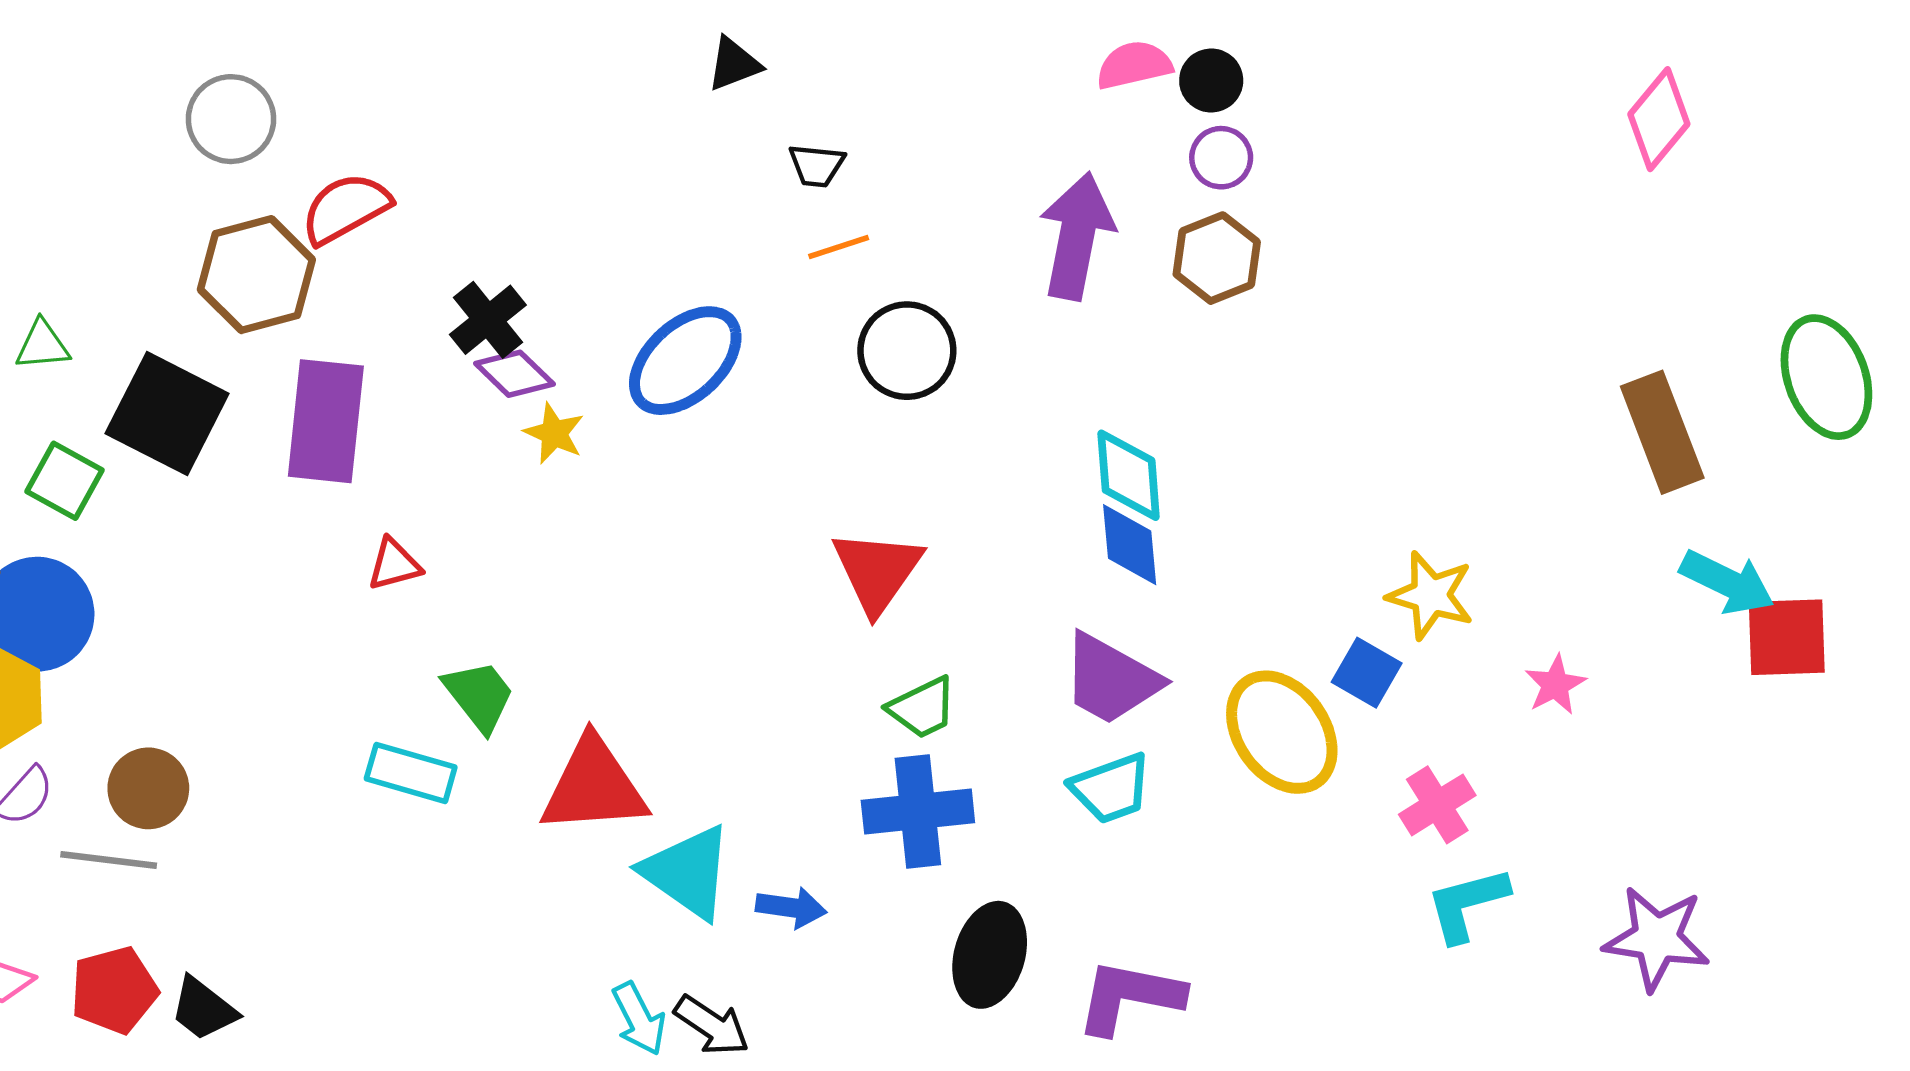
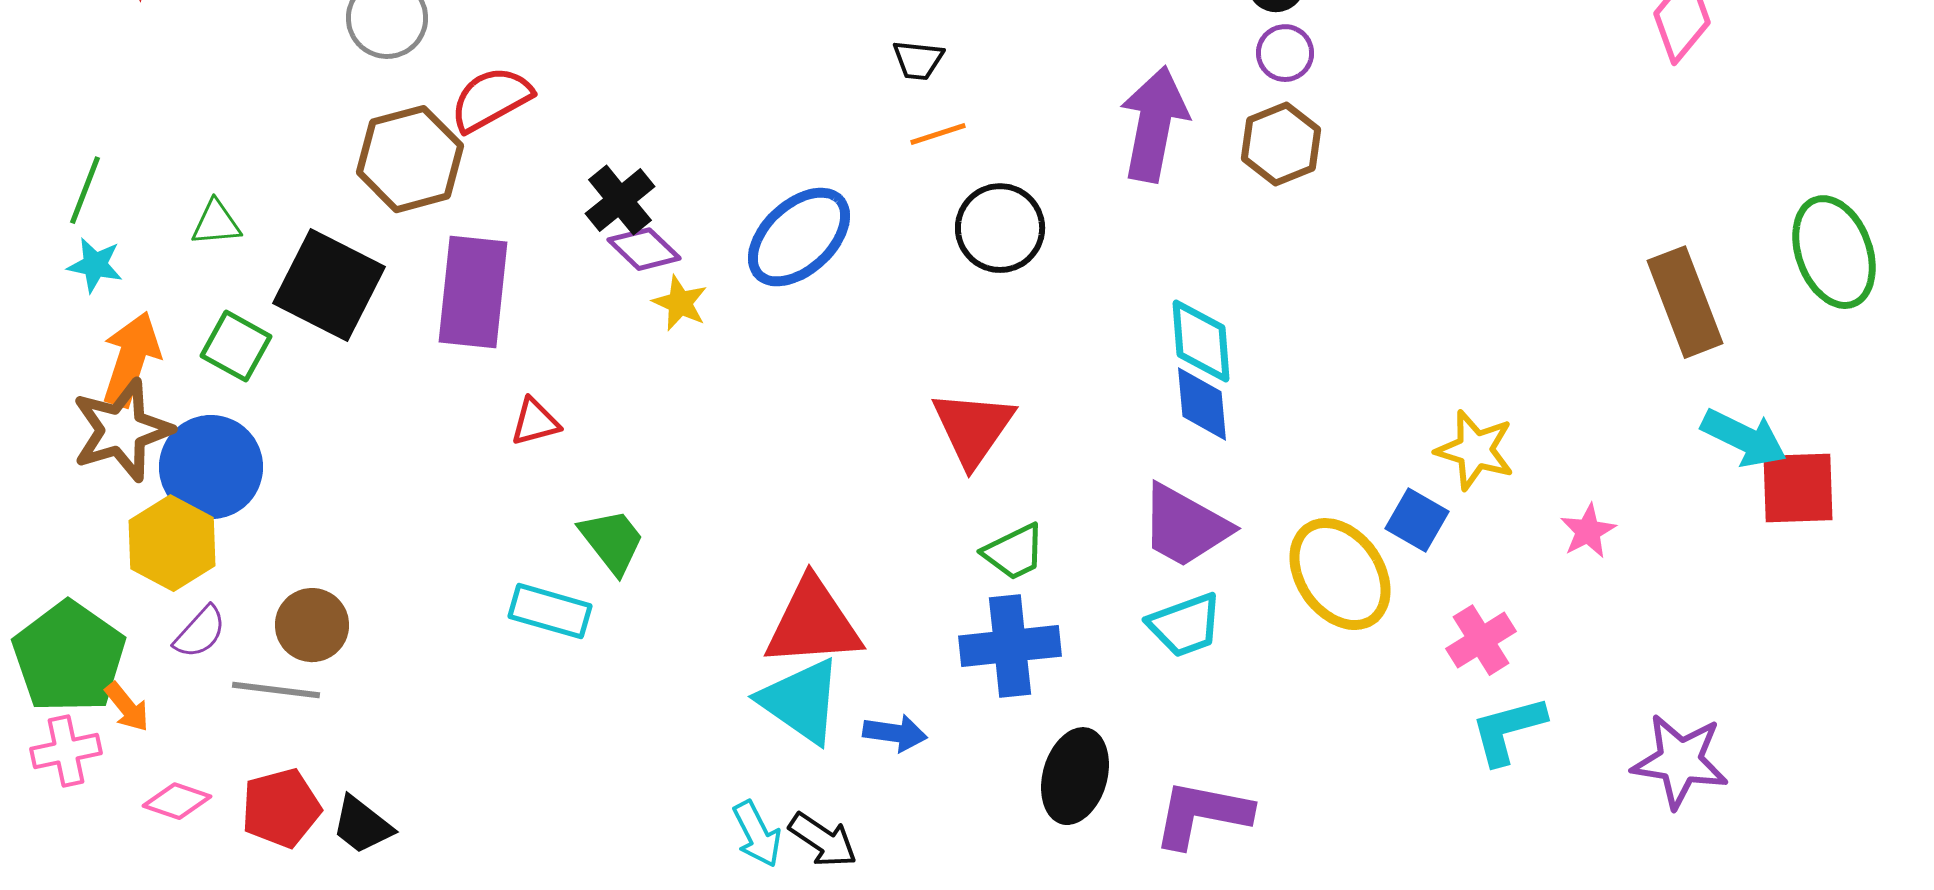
red triangle: (594, 786) -> (813, 623), moved

